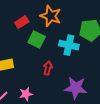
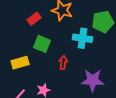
green square: (37, 40) -> (42, 44), moved

